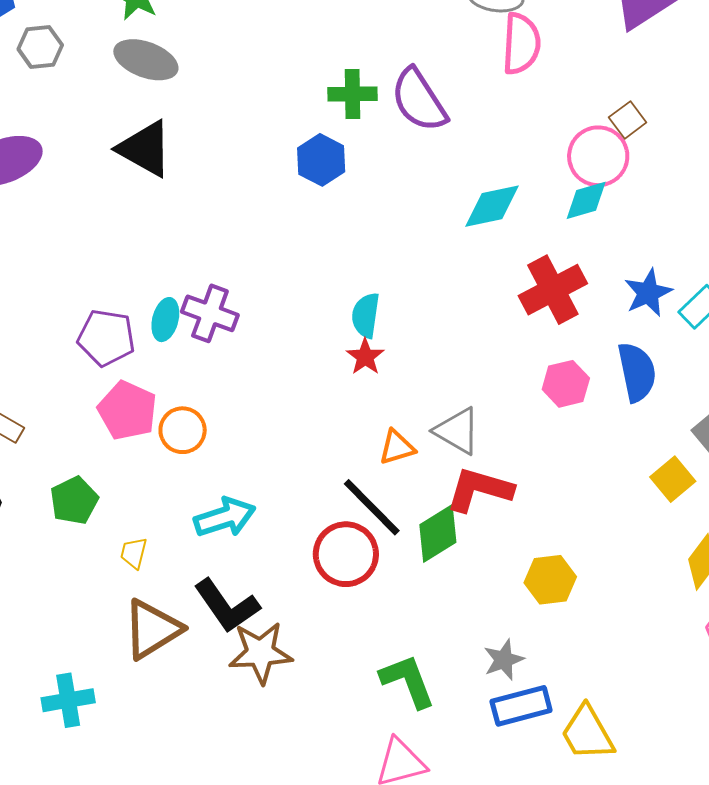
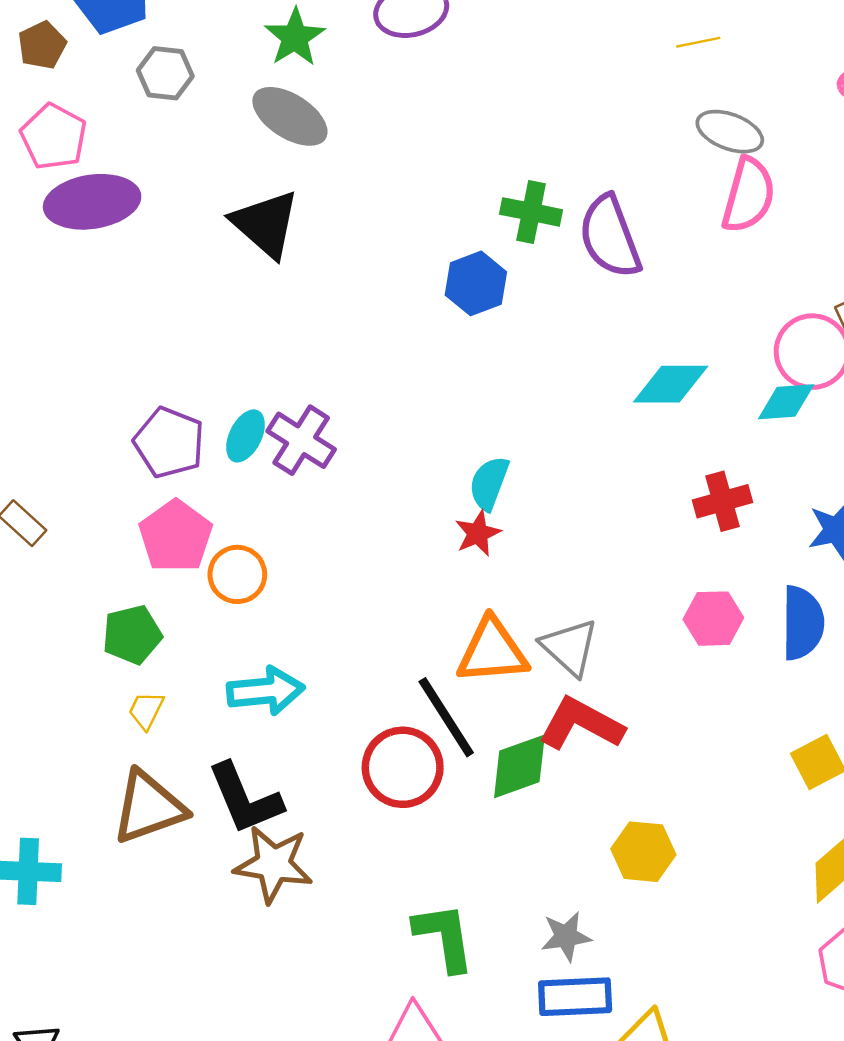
red cross: (553, 290) -> (722, 501), size x0.7
orange triangle: (397, 447) -> (492, 651), size x1.6
green pentagon: (74, 501) -> (132, 635), moved

